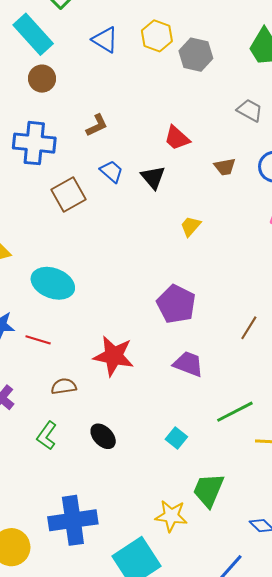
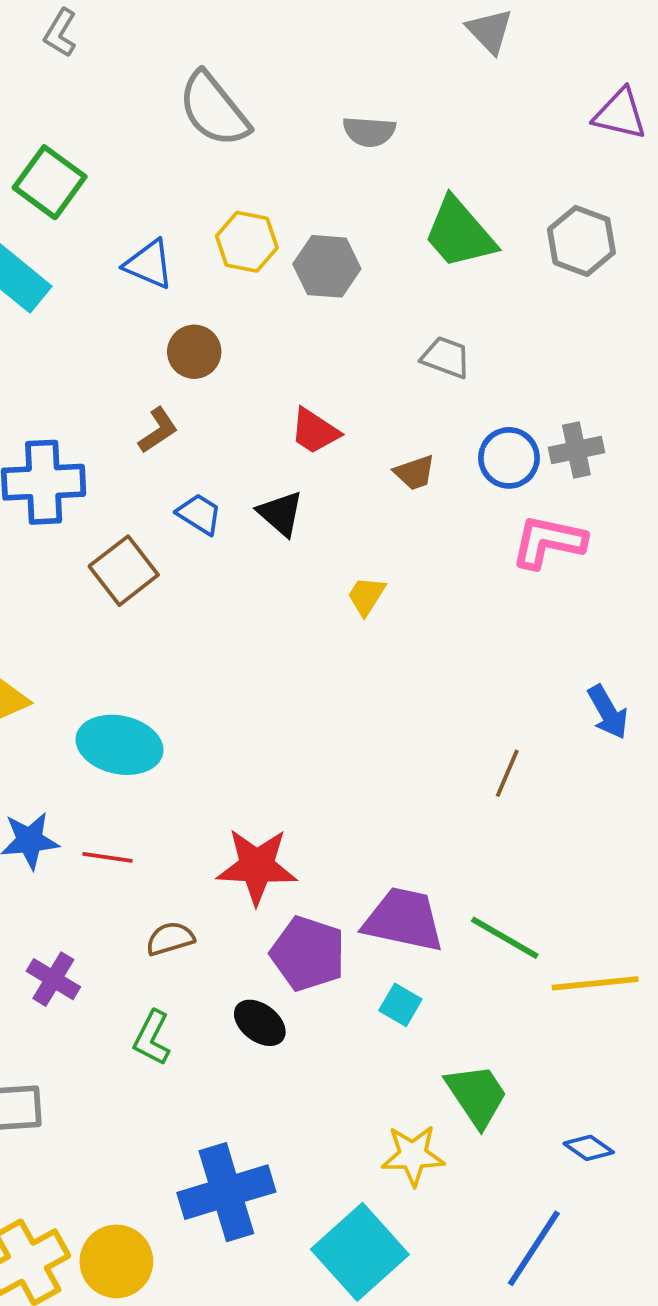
brown circle: (42, 79) -> (194, 352), moved
purple pentagon: (176, 304) -> (308, 954), moved
purple trapezoid: (188, 364) -> (404, 920), moved, size x1.4
green line: (235, 412) -> (505, 938), turned 66
green trapezoid: (208, 490) -> (477, 1095), turned 132

